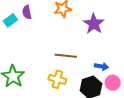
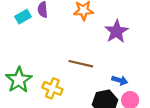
yellow cross: (57, 79) -> (52, 88), moved

